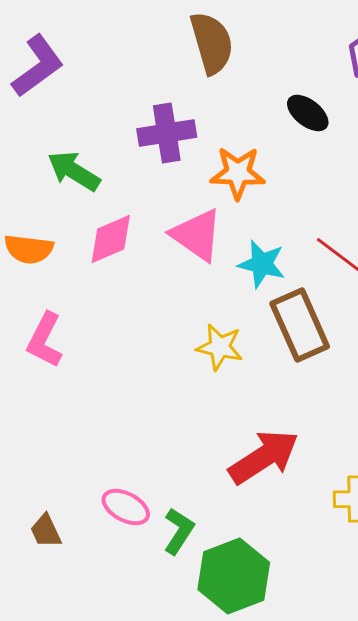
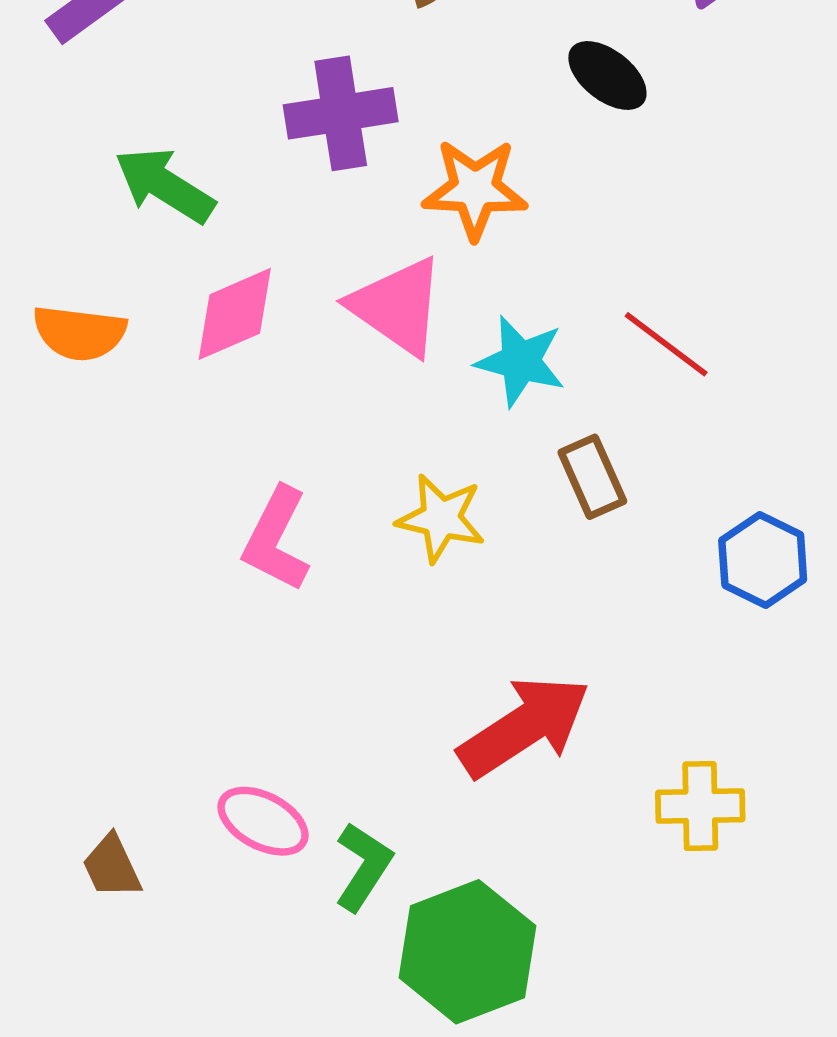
brown rectangle: (300, 325) -> (592, 477), size x0.6
pink L-shape: (45, 340) -> (276, 539), moved

